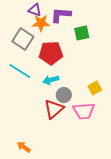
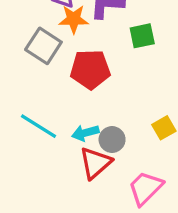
cyan line: (20, 71) -> (38, 126), moved
cyan arrow: (51, 80) -> (85, 133), moved
pink trapezoid: (84, 111) -> (145, 188), moved, turned 140

